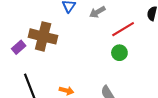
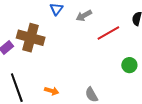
green circle: (119, 53) -> (129, 65), moved

